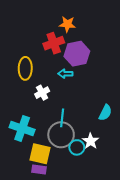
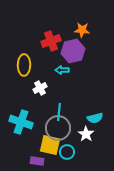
orange star: (67, 24) -> (82, 30), moved
cyan semicircle: (105, 113) -> (95, 118), moved, turned 49
cyan circle: (77, 147) -> (67, 152), moved
yellow square: (40, 154) -> (50, 145), moved

